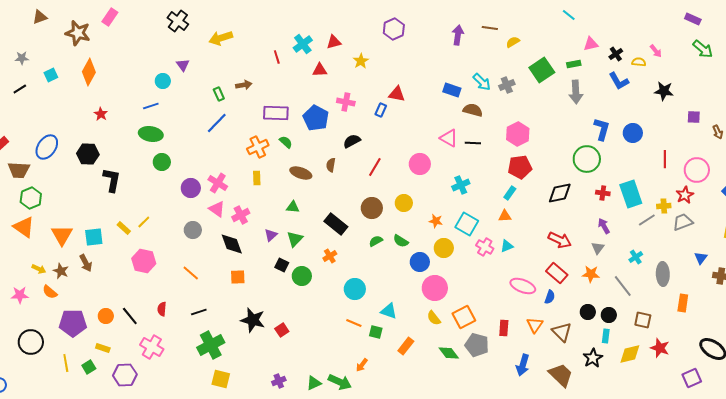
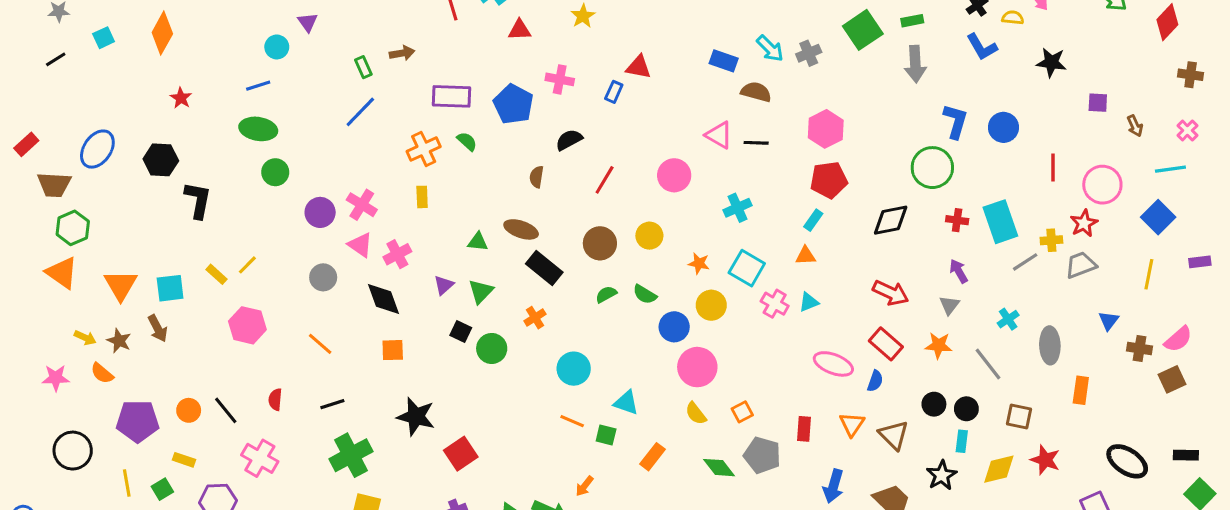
brown ellipse: (301, 173) -> (521, 229), moved
orange square: (464, 317) -> (742, 412), size x0.6
red square: (282, 330) -> (461, 454), moved, size x1.5

